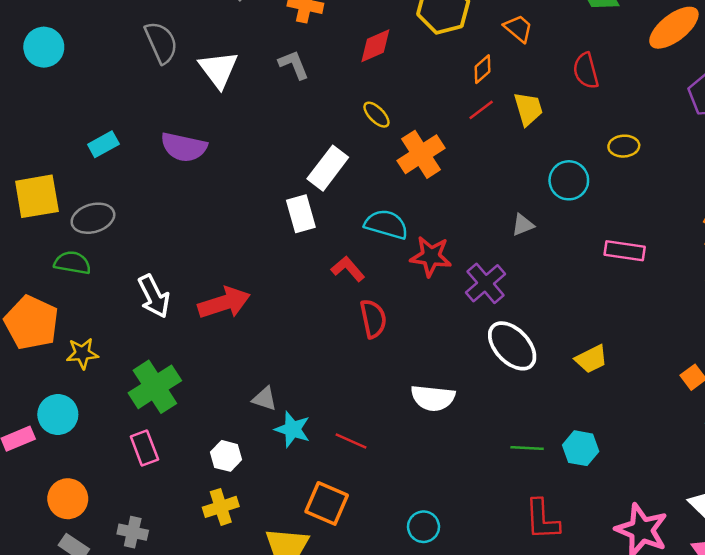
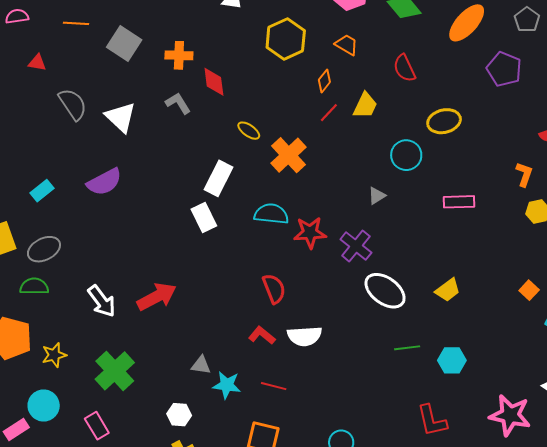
red diamond: (375, 46) -> (214, 82), moved, turned -64
yellow trapezoid: (528, 109) -> (365, 105), turned 52
yellow ellipse: (624, 146) -> (444, 121), size x1.4
purple semicircle: (184, 147) -> (104, 182), turned -30
red L-shape: (348, 269) -> (262, 335), moved
white semicircle: (433, 398) -> (305, 336), moved
pink rectangle: (144, 448) -> (97, 426), moved
green line: (527, 448) -> (407, 348), moved

